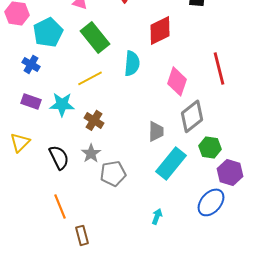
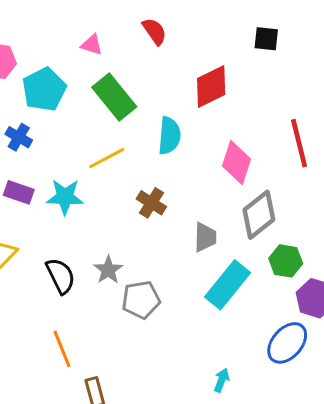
brown cross: (94, 120) -> (151, 203), moved
cyan arrow: (157, 216) -> (222, 380), moved

